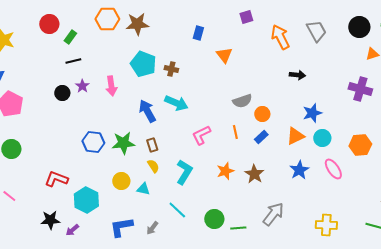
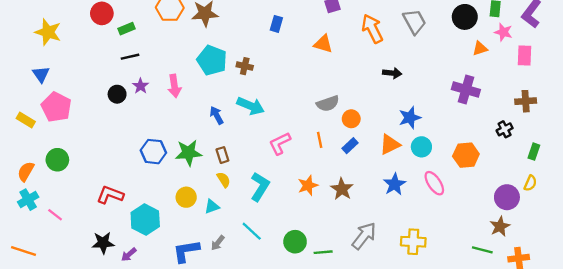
green rectangle: (70, 37) -> (126, 29), turned 32
orange triangle: (224, 55) -> (323, 44), moved, turned -36
blue arrow: (147, 111) -> (217, 115), size x0.7
cyan triangle: (143, 189) -> (212, 207), turned -32
yellow cross: (326, 225) -> (413, 242), moved
gray arrow: (152, 228) -> (218, 243), moved

